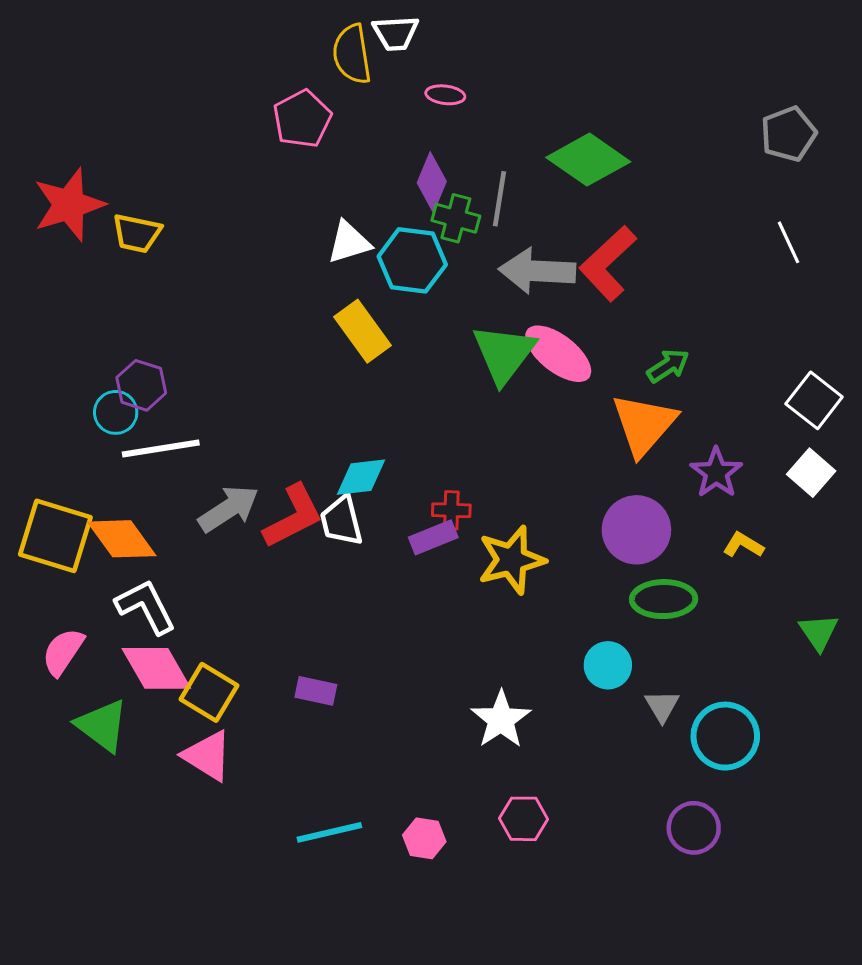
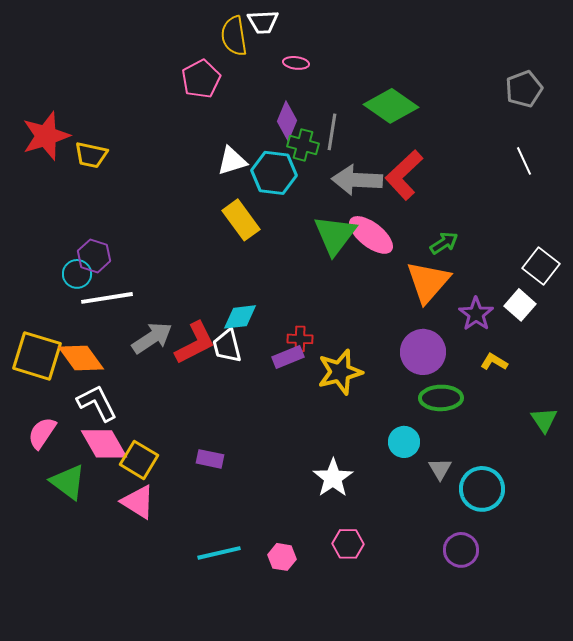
white square: (811, 473) -> (520, 305), moved

